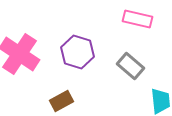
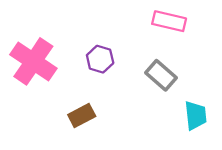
purple hexagon: (78, 52) -> (100, 59), size x0.7

